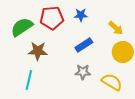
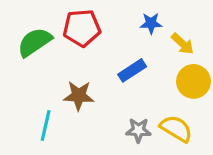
blue star: (81, 15) -> (151, 23), moved
brown star: (38, 51) -> (79, 96), moved
gray star: (83, 72) -> (138, 130), moved

